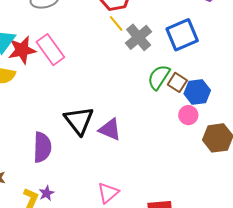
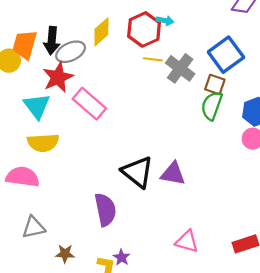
yellow line: (116, 23) -> (153, 59), turned -30
red star: (22, 50) -> (58, 77), moved
brown square: (177, 82) -> (215, 84), moved
pink triangle: (108, 193) -> (187, 241), turned -50

